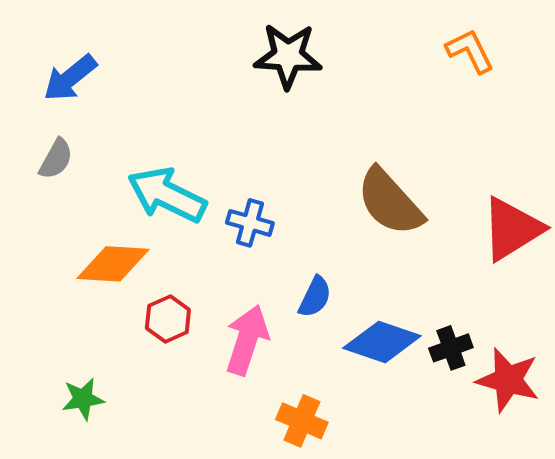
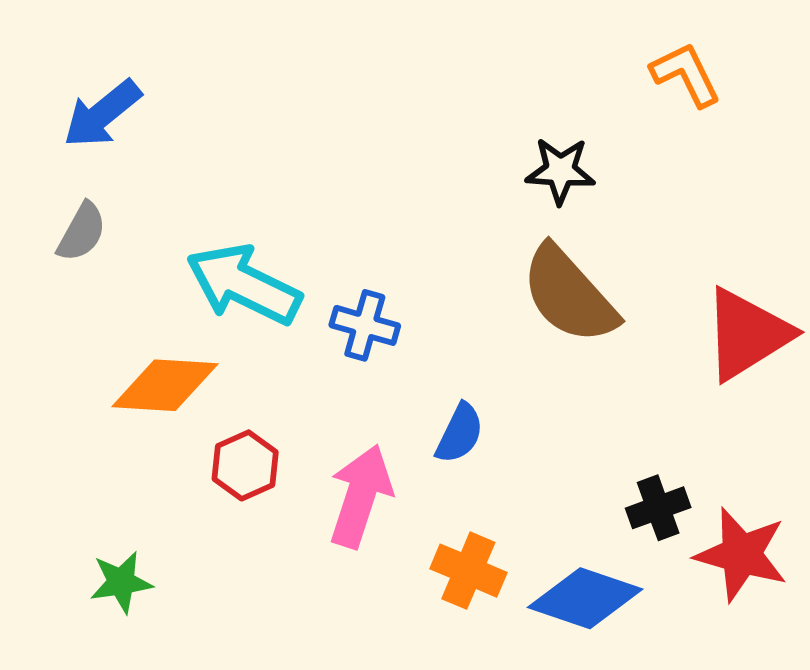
black star: (288, 56) -> (560, 171), moved, size x0.7
blue diamond: (382, 342) -> (585, 598), moved
orange cross: (302, 421) -> (468, 571), moved

